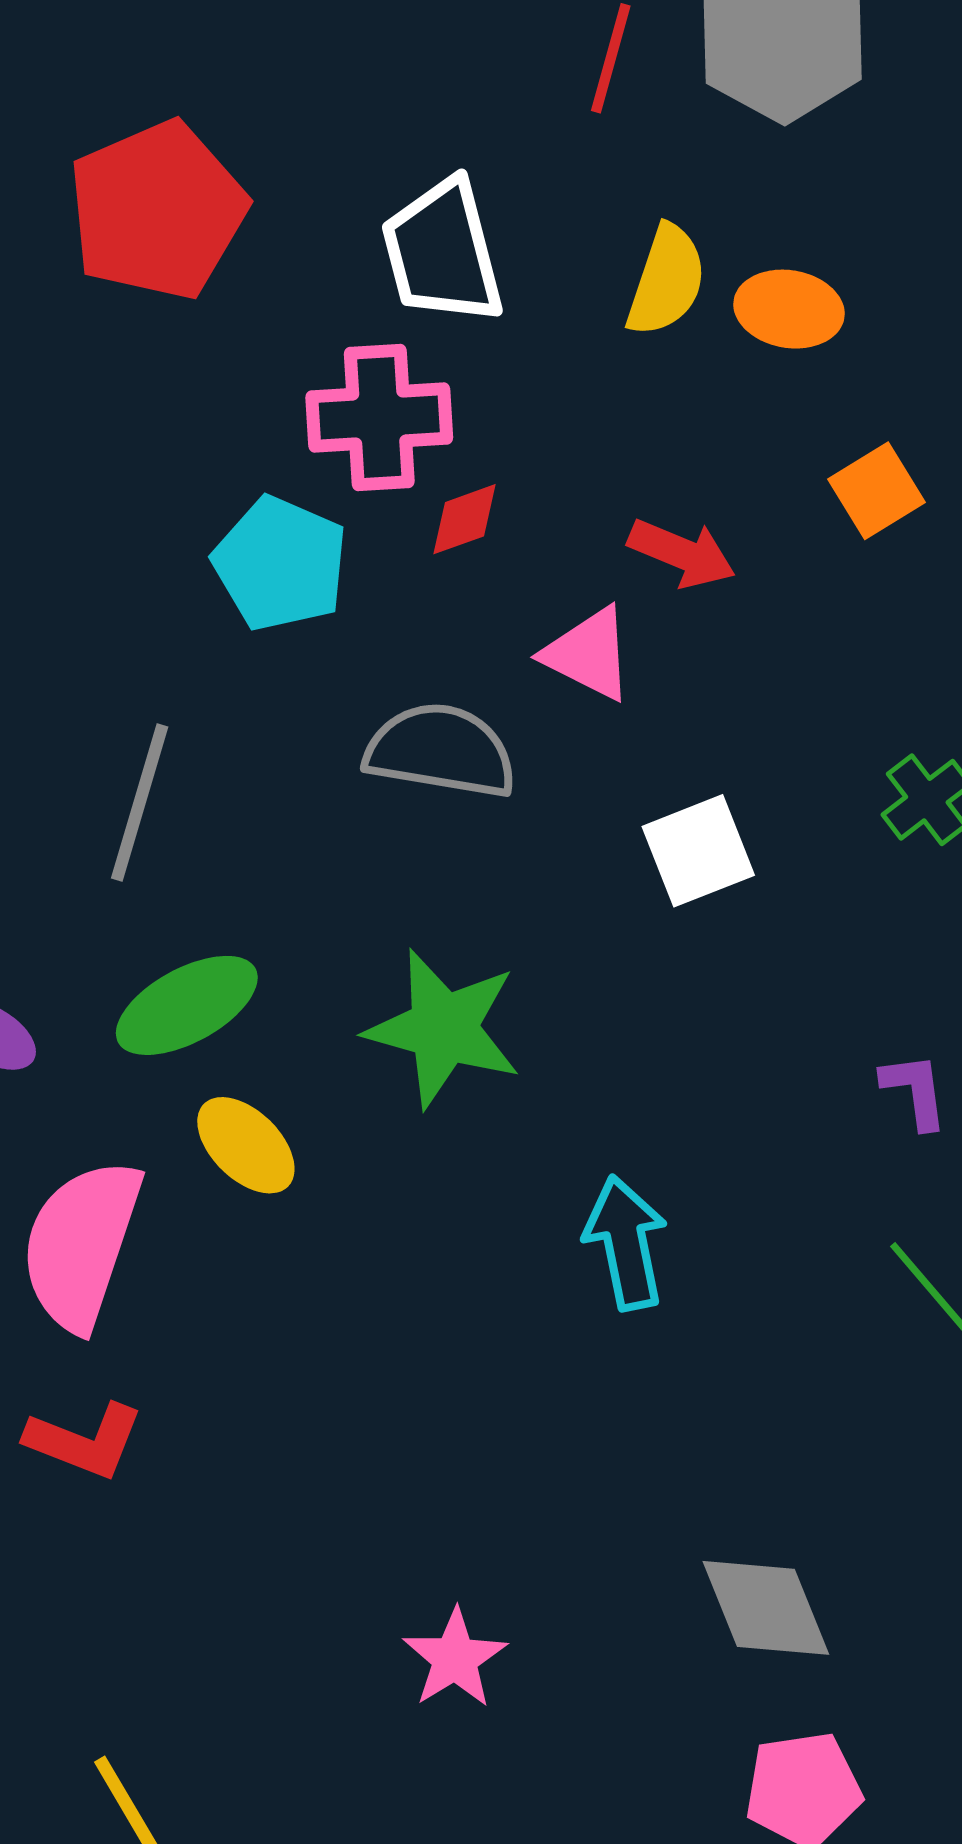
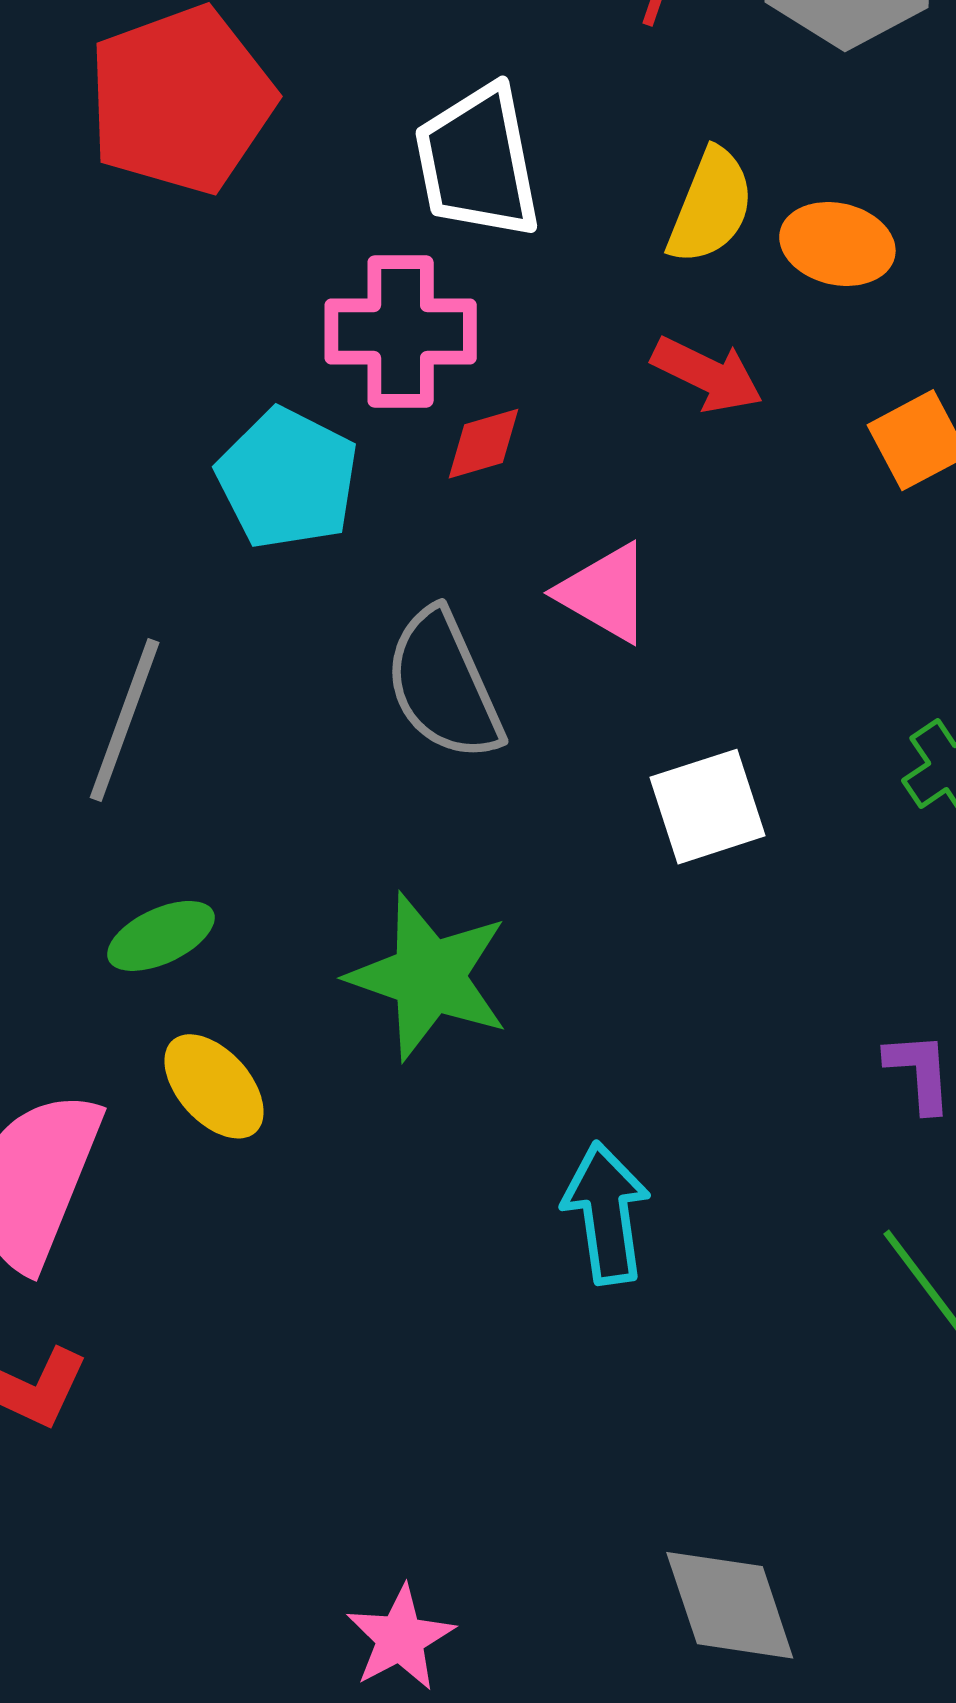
red arrow: (682, 553) -> (707, 375), moved
gray semicircle: (441, 751) -> (444, 685), turned -127
green ellipse: (187, 1005) -> (161, 936), size x0.7

